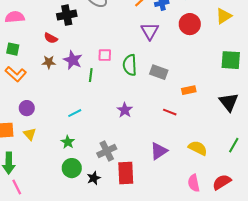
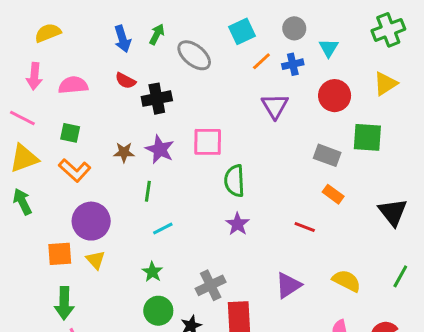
black cross: (67, 15) -> (157, 99), moved
red semicircle: (51, 38) -> (125, 81), moved
pink square: (105, 55) -> (208, 142), size x1.5
green square: (231, 60) -> (367, 137), moved
green semicircle: (130, 65) -> (235, 181), moved
gray rectangle: (159, 72) -> (327, 155), moved
green line: (91, 75) -> (148, 191), moved
orange rectangle: (189, 90) -> (333, 194), turned 48
purple circle: (27, 108) -> (91, 221), size x1.6

